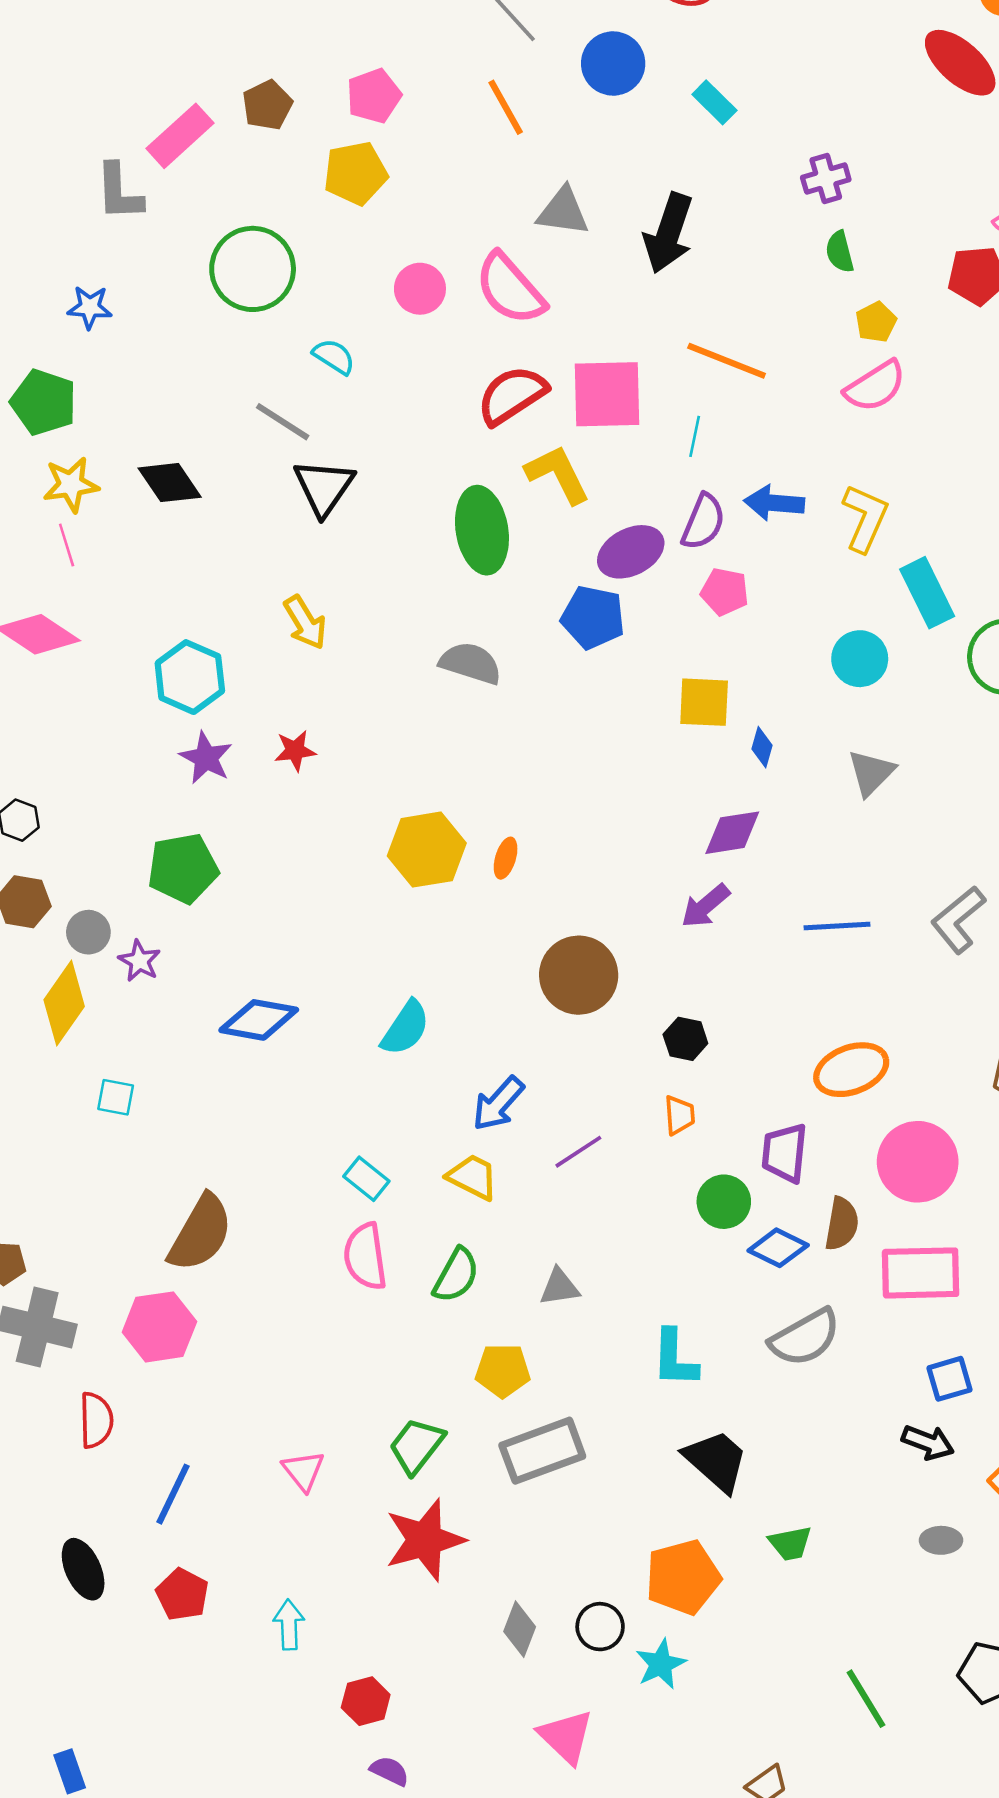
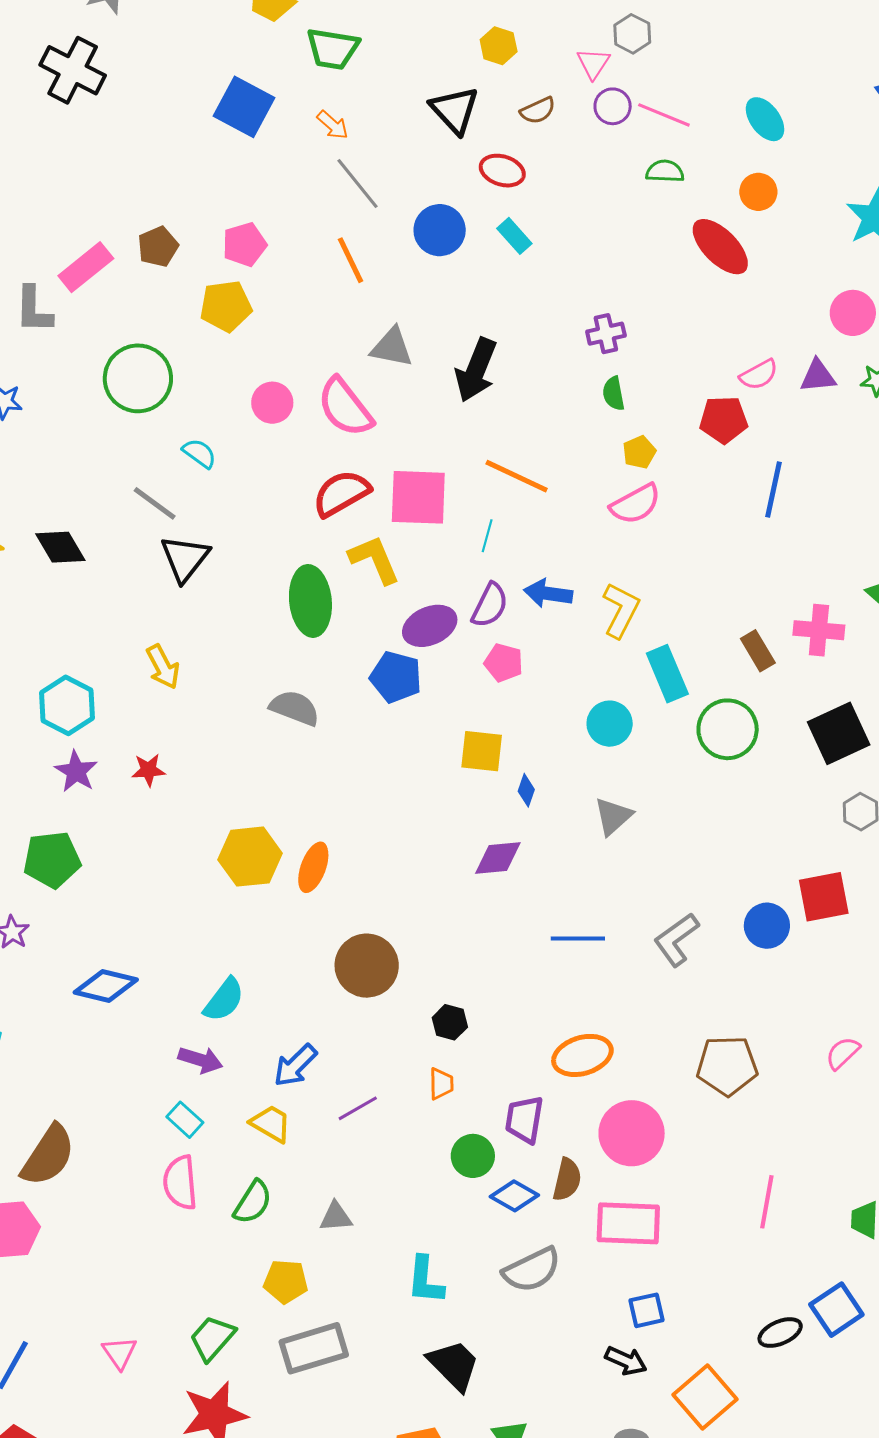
cyan rectangle: (714, 102) -> (514, 236), moved
orange ellipse: (506, 858) -> (313, 867), size x1.5
purple arrow: (705, 906) -> (200, 1060), moved, turned -126

